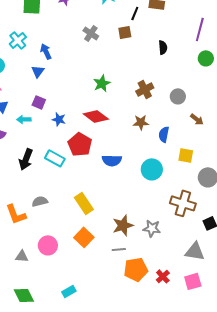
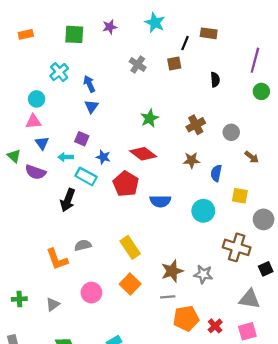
blue triangle: (38, 71) -> (91, 106), moved
cyan rectangle: (55, 158) -> (86, 176), moved
gray triangle: (22, 256) -> (53, 304), moved, turned -40

